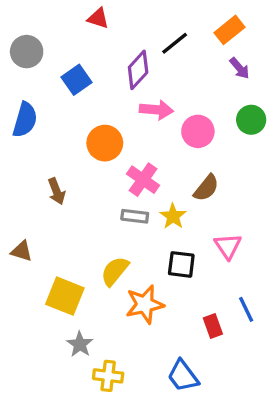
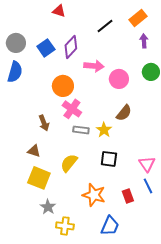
gray circle: (27, 52) -> (16, 43), moved
purple arrow: (239, 68) -> (144, 41), turned -144
purple diamond: (138, 70) -> (71, 47), moved
pink cross: (143, 180) -> (72, 109), moved
brown arrow: (57, 191) -> (44, 123), moved
pink triangle: (228, 246) -> (147, 164), moved
brown triangle: (22, 251) -> (34, 151), moved
orange star: (145, 304) -> (94, 195), moved, turned 30
blue trapezoid: (183, 376) -> (110, 226), turned -120

